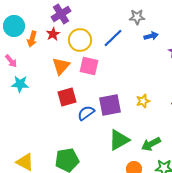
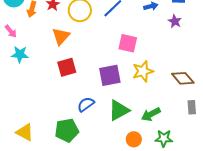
pink square: (89, 66) -> (128, 43), moved
yellow star: (143, 101) -> (143, 71), size x1.5
blue semicircle: (86, 113) -> (86, 104), moved

